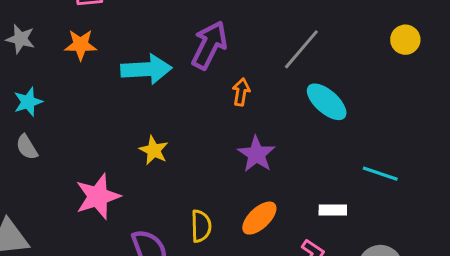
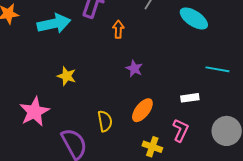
cyan ellipse: (327, 102) -> (194, 18), moved
purple star: (256, 154) -> (134, 69), size x0.7

